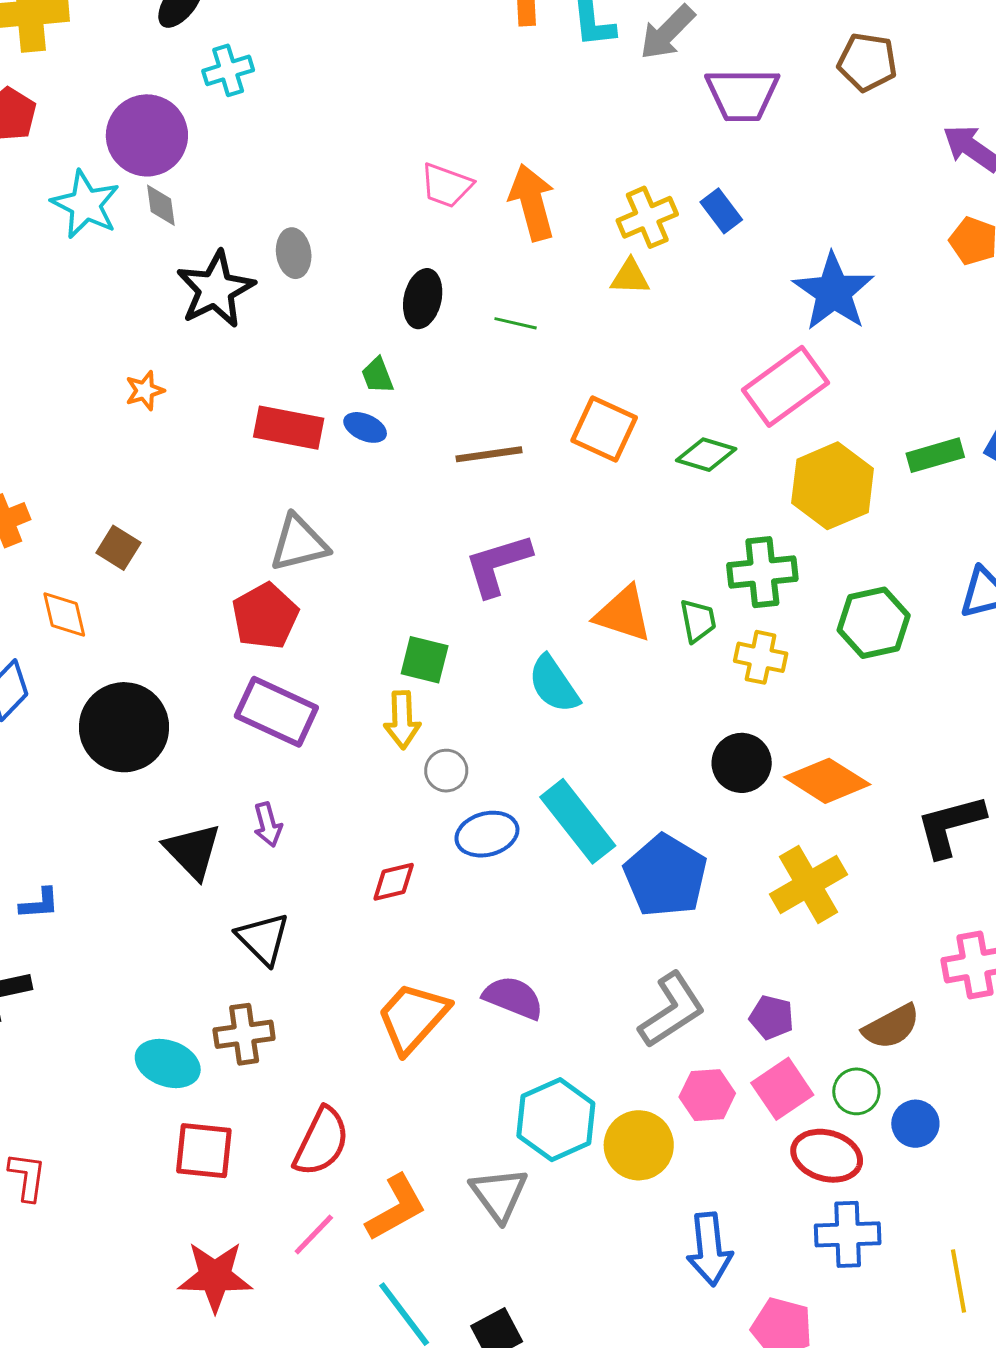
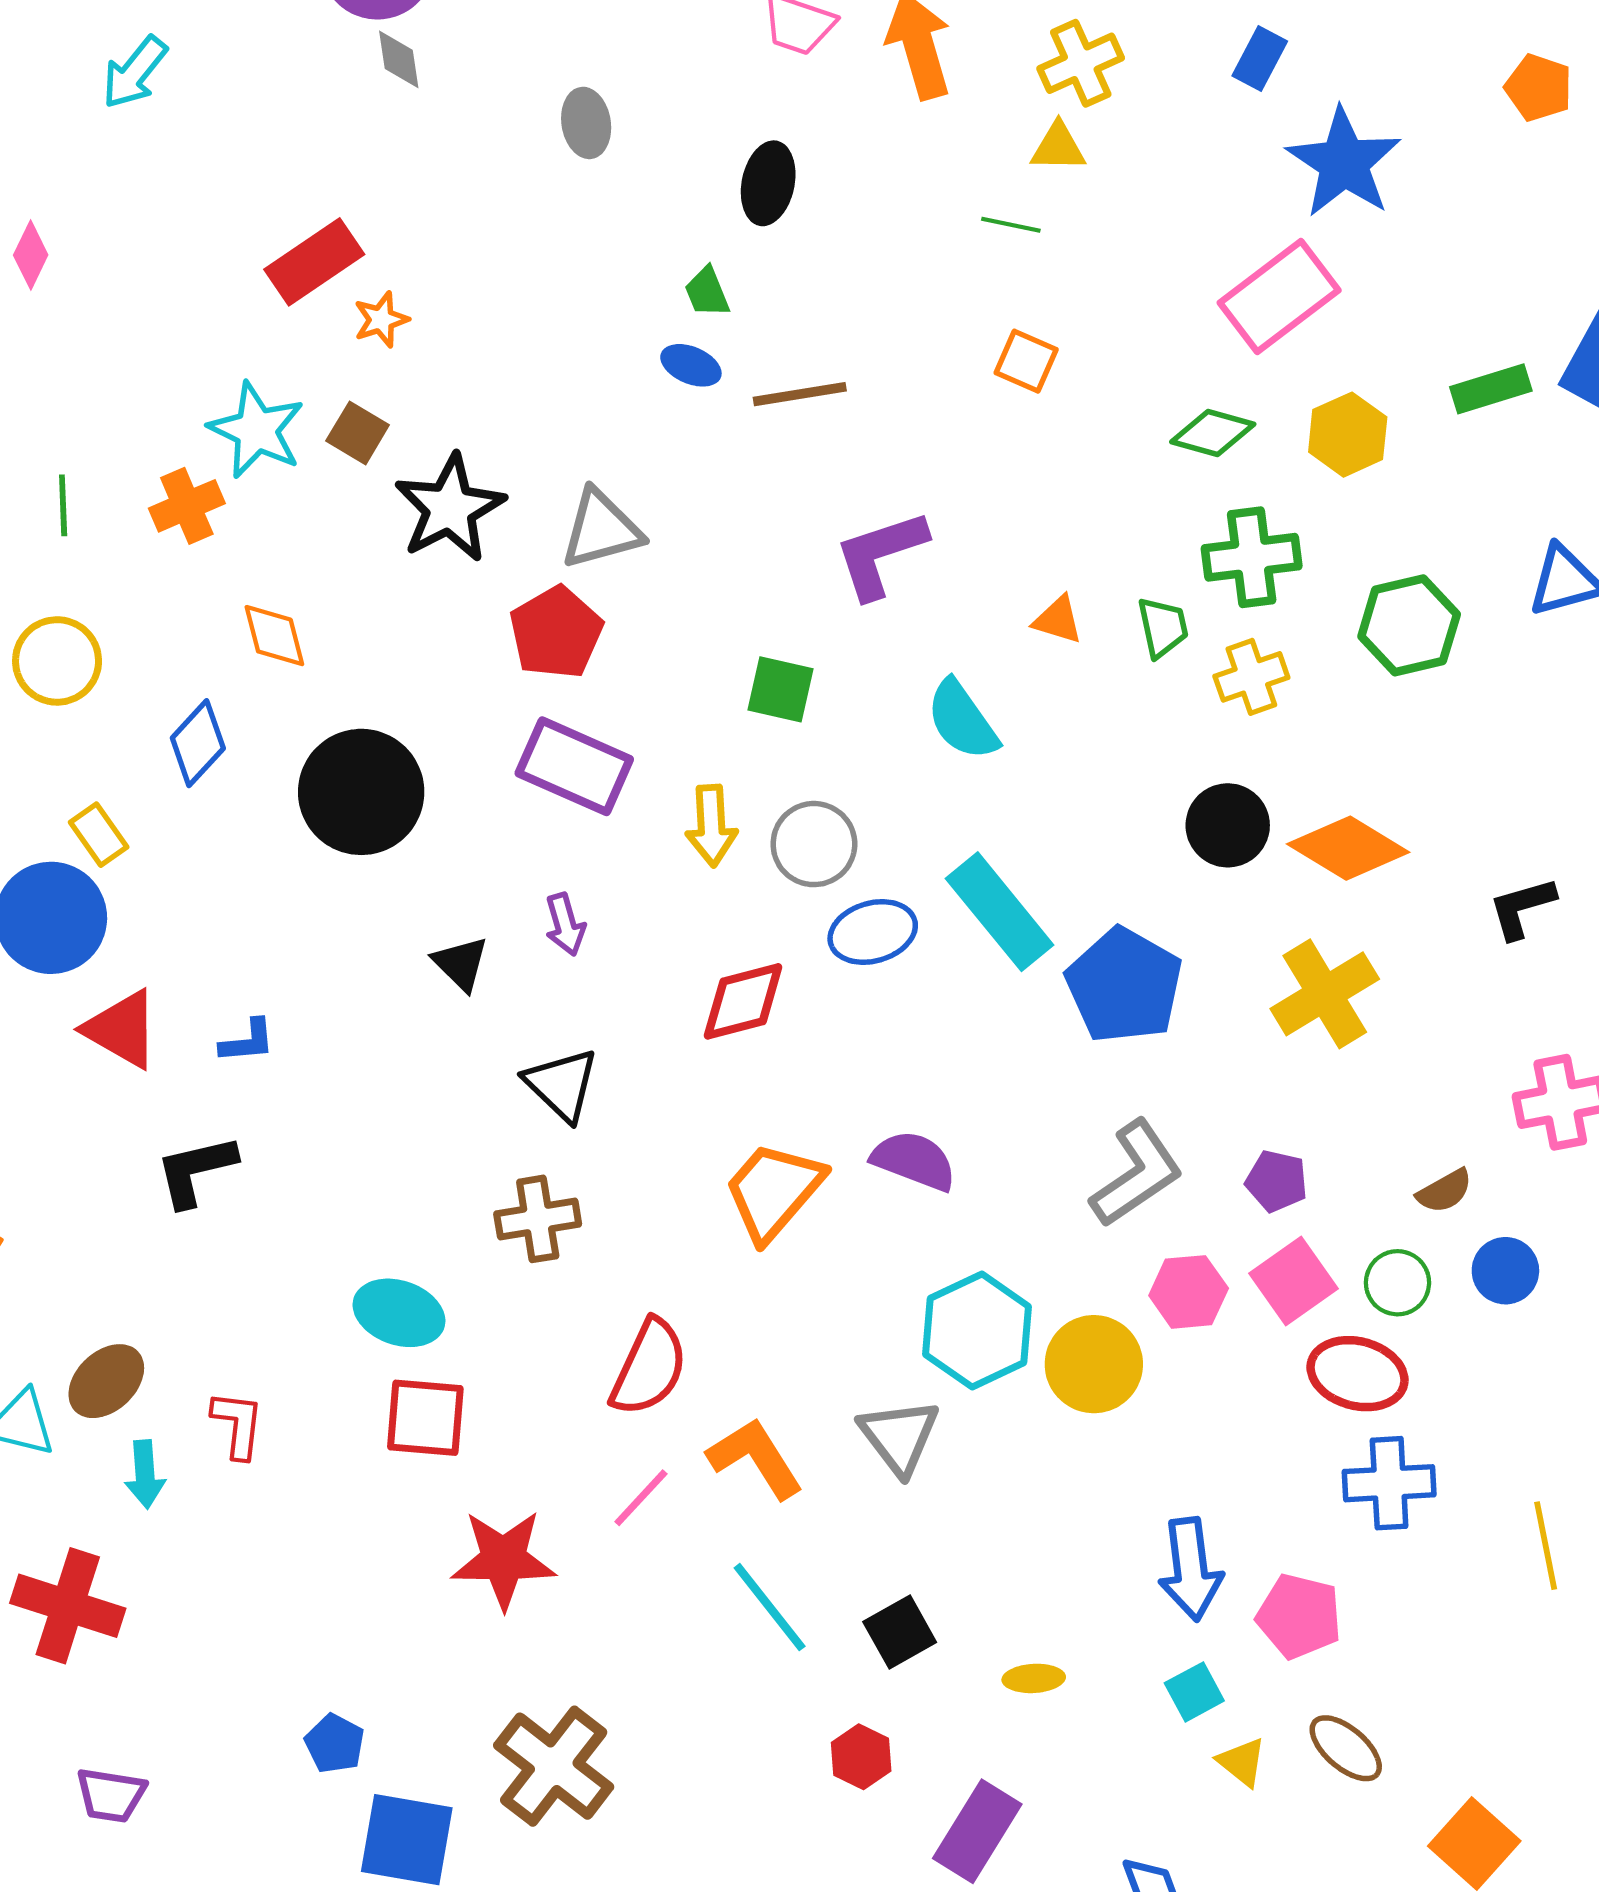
cyan star: (86, 204) -> (256, 430), moved
blue rectangle: (721, 211) -> (1260, 59), moved, turned 66
black star: (215, 289) -> (450, 508), moved
green line: (516, 323) -> (1011, 225), moved
red rectangle: (289, 428) -> (314, 262), moved, turned -44
orange square: (604, 429) -> (1026, 361), size x0.7
brown line: (489, 454) -> (800, 394), moved
green diamond: (706, 455) -> (1213, 433), moved
yellow hexagon: (833, 486) -> (1348, 435), size x0.7
brown square: (118, 548) -> (358, 433), moved
orange triangle: (623, 614) -> (1058, 620), size x0.6
yellow cross: (761, 657) -> (1251, 677), turned -30
yellow arrow: (402, 720) -> (711, 826), moved
gray circle: (446, 771) -> (814, 844), size x1.4
black L-shape: (950, 826) -> (1522, 908), size x0.7
black triangle: (193, 851) -> (461, 964), size x0.7
red diamond: (394, 882) -> (743, 1001), size x1.4
brown semicircle: (891, 1027) -> (1445, 1191), size x0.7
cyan ellipse: (168, 1063) -> (399, 1313), moved
blue circle: (915, 1124) -> (1505, 1271), moved
red square: (204, 1151) -> (425, 1418), moved
orange L-shape: (396, 1208) -> (755, 1458), turned -92
blue arrow: (709, 1249) -> (1191, 1569), moved

